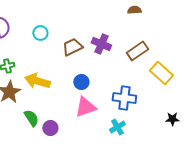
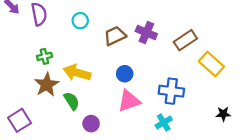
green semicircle: (31, 118) -> (72, 101), moved

